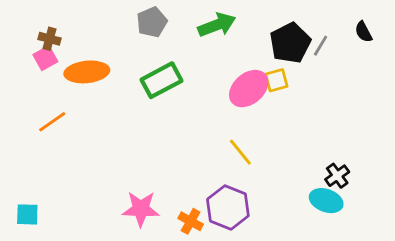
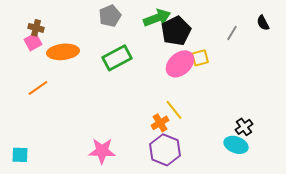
black pentagon: (290, 43) -> (176, 31), moved
orange cross: (191, 221) -> (160, 123), moved, turned 30

